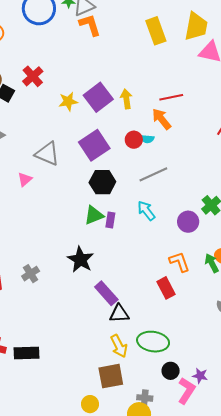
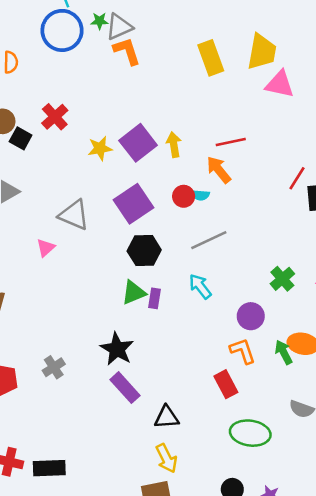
purple circle: (188, 222) -> (251, 316), moved
purple rectangle: (106, 293) -> (125, 388), moved
green ellipse: (153, 342) -> (250, 433), moved

